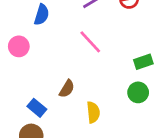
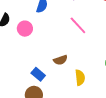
brown semicircle: (67, 89) -> (60, 60), turned 40

